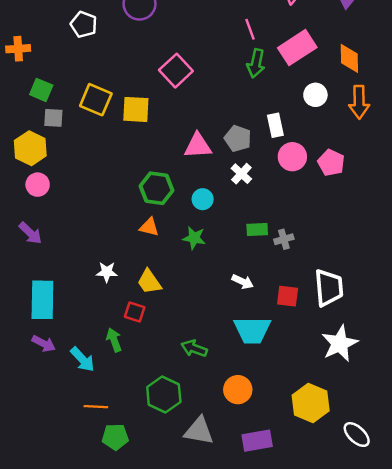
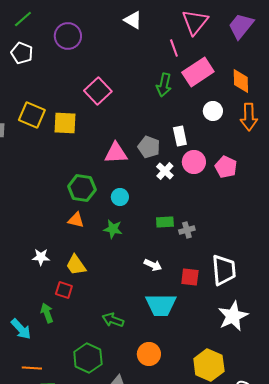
pink line: (250, 29) -> (174, 48), moved
white cross: (241, 174) -> (165, 171), moved

